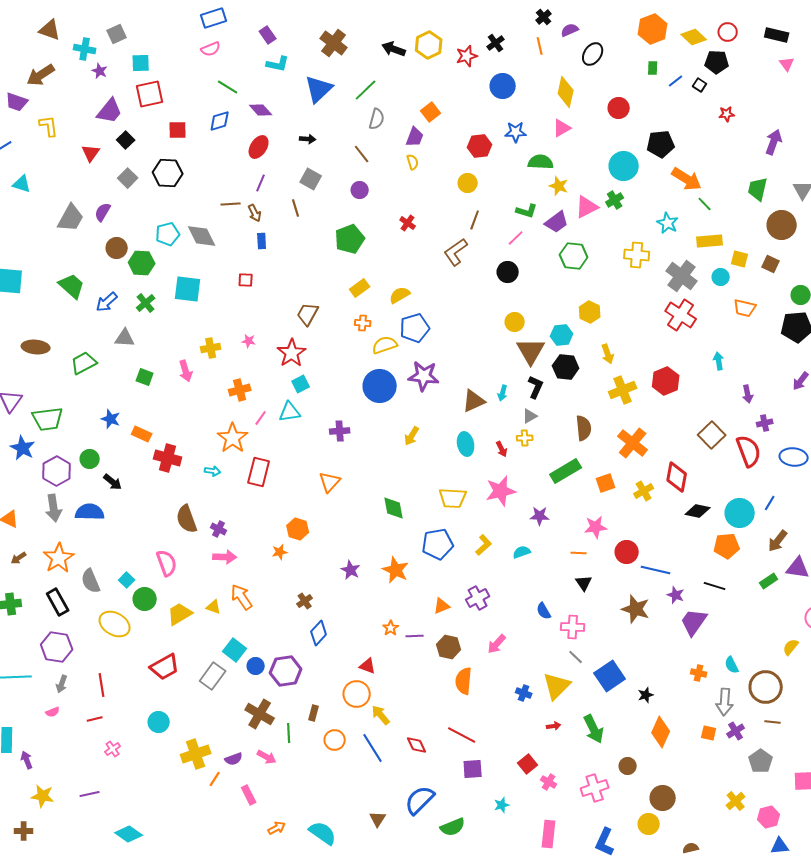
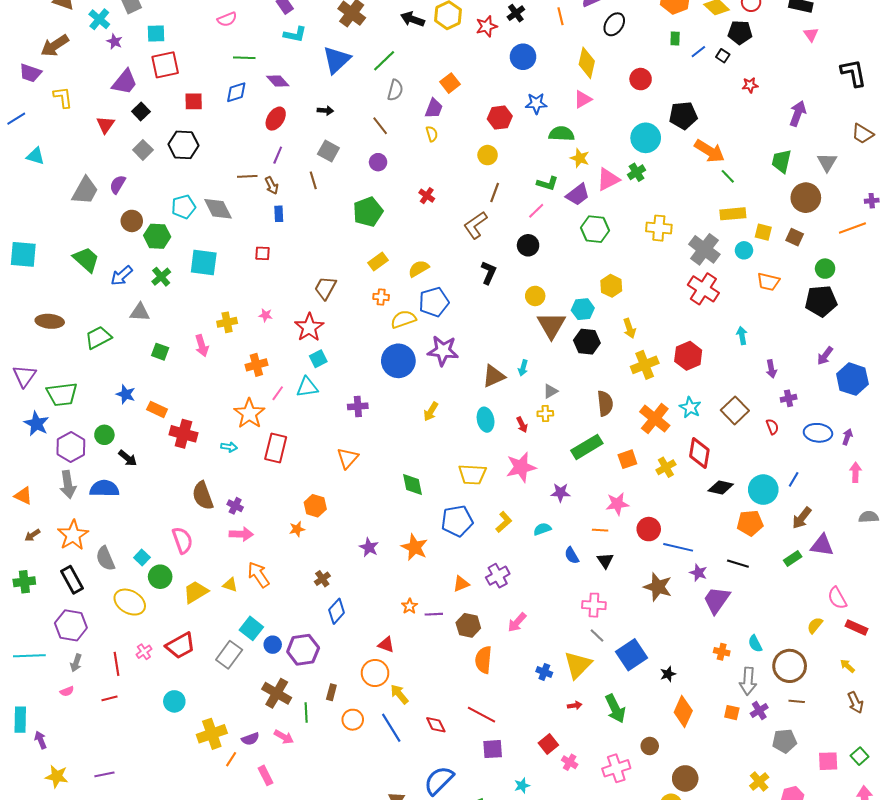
cyan cross: (85, 49) -> (99, 19), turned 30
green line: (228, 87) -> (244, 58), turned -30
cyan star: (668, 223) -> (690, 407), moved
black L-shape: (536, 387) -> (489, 273), moved
red semicircle: (749, 451) -> (772, 427), size x0.5
blue semicircle: (544, 611) -> (572, 555), moved
pink cross: (113, 749) -> (144, 652), moved
gray pentagon: (761, 761) -> (785, 741), turned 30

